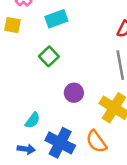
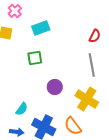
green square: (49, 56) -> (35, 58), turned 35

